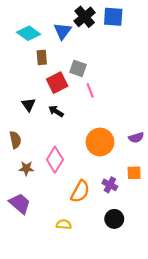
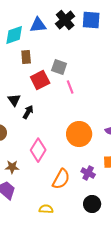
blue triangle: (63, 31) -> (38, 25), moved, turned 48
cyan diamond: (29, 33) -> (14, 35), turned -55
black arrow: (56, 111) -> (28, 112), moved, turned 88
brown star: (26, 168) -> (12, 167), moved

